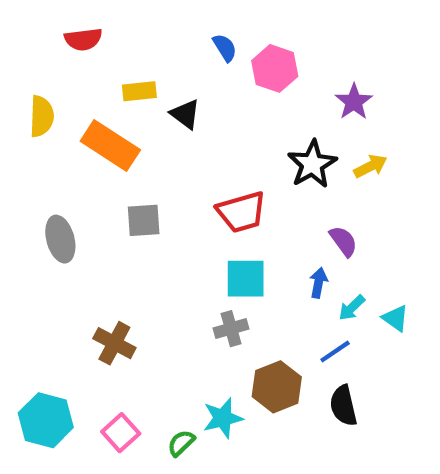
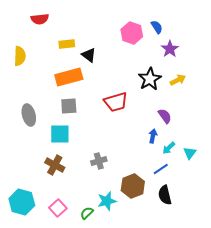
blue semicircle: (225, 48) -> (157, 27), moved
orange rectangle: (110, 145) -> (69, 77), moved, turned -48
cyan square: (246, 279) -> (60, 134), moved
cyan triangle: (395, 318) -> (190, 153), turned 32
gray cross: (231, 329) -> (99, 161), moved

